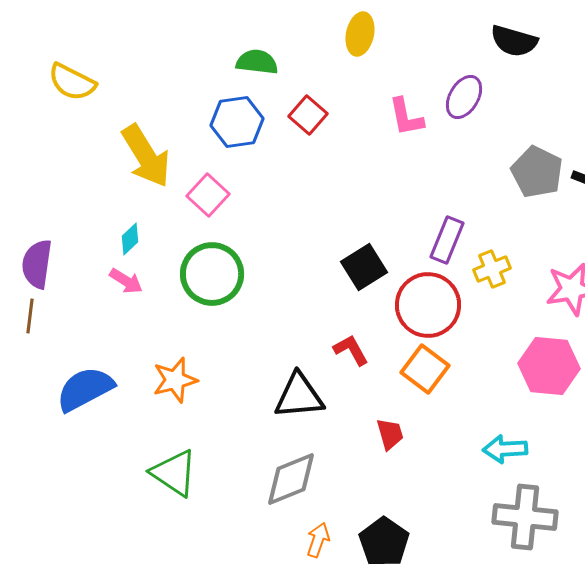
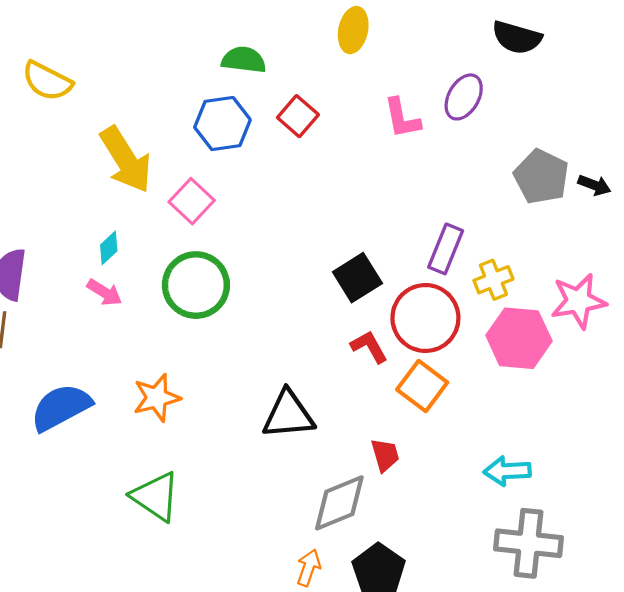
red L-shape: (351, 350) -> (369, 347), moved
pink hexagon: (549, 366) -> (519, 338), moved
gray diamond: (291, 479) -> (339, 503), moved

